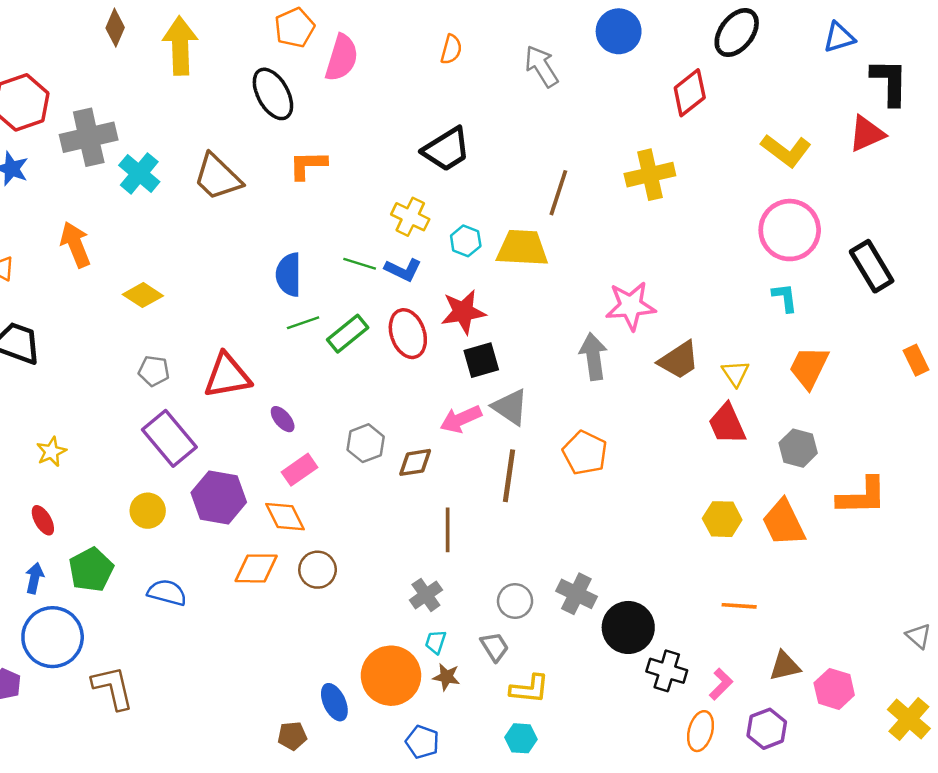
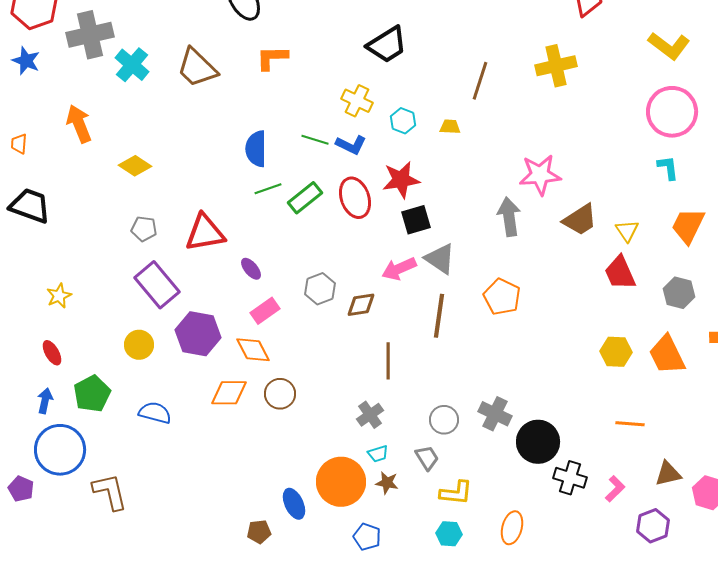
yellow trapezoid: (522, 248) -> (450, 127), size x0.5
cyan trapezoid: (436, 642) -> (378, 454), turned -125
orange ellipse: (701, 731) -> (512, 528), moved

